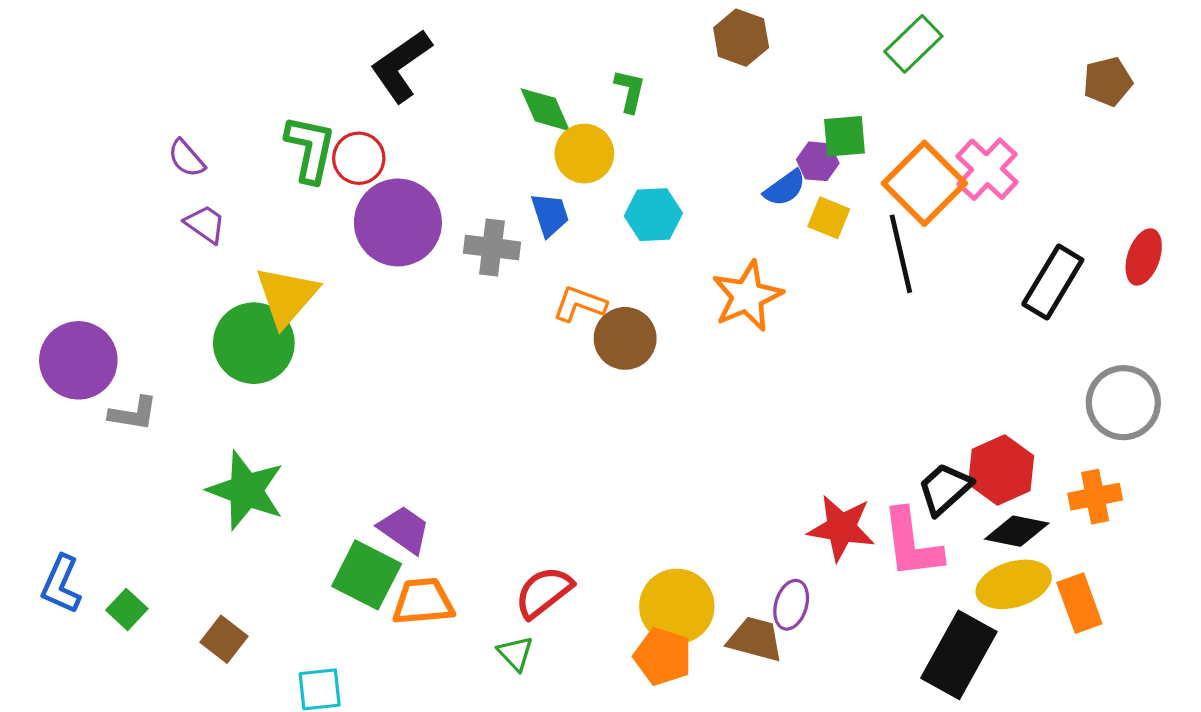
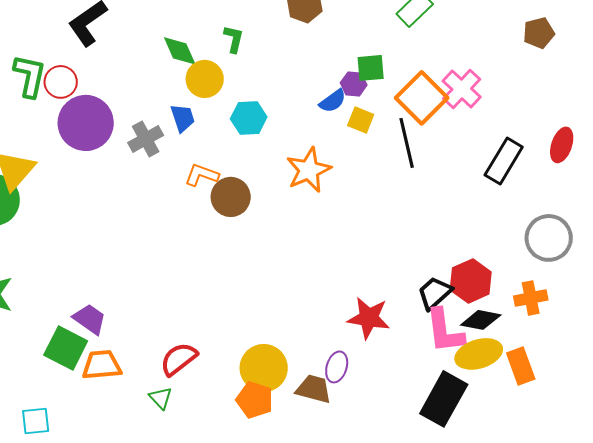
gray cross: (492, 248) -> (146, 139), turned -36
pink L-shape: (912, 544) -> (445, 331), moved

